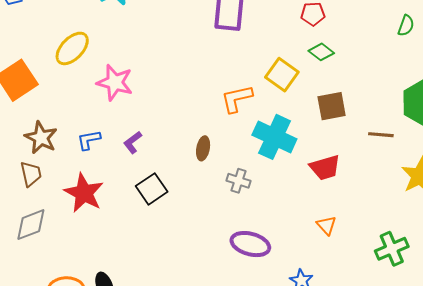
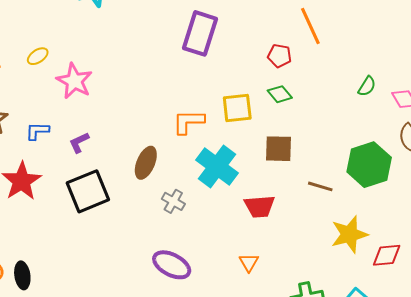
yellow ellipse: (72, 48) -> (38, 56), moved, size x0.6
yellow square: (282, 75) -> (237, 108), turned 36
brown ellipse: (203, 148) -> (146, 163), size x1.4
black square: (152, 189) -> (88, 191), size x1.4

